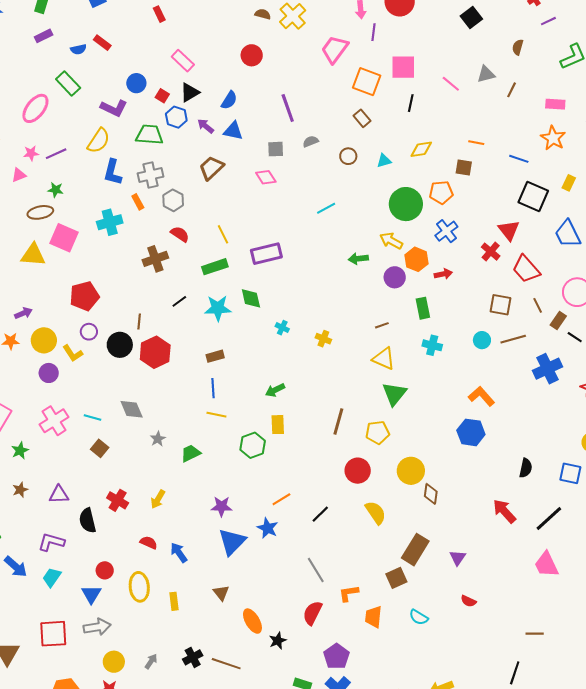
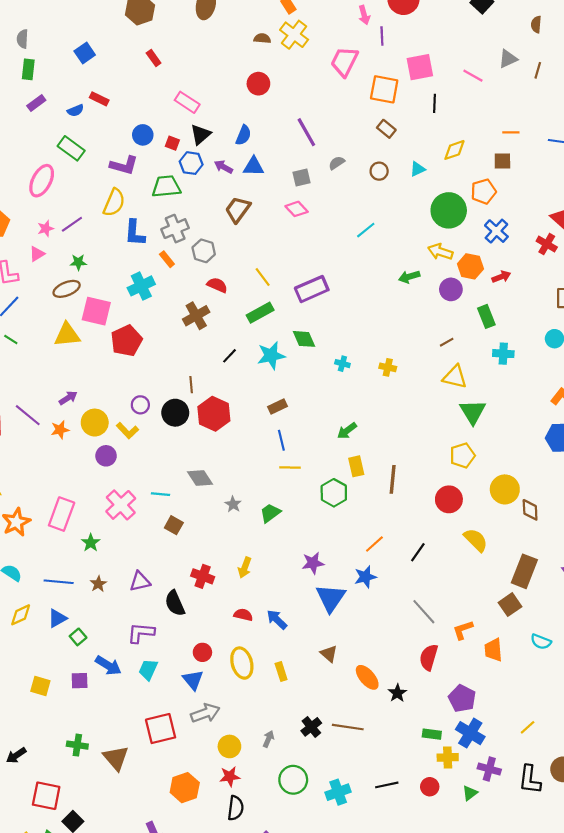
red pentagon: (84, 296) -> (127, 341), moved
brown line: (338, 421) -> (393, 479), moved
blue star: (268, 528) -> (365, 577), turned -30

